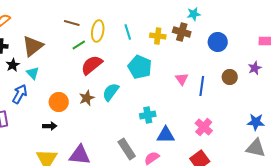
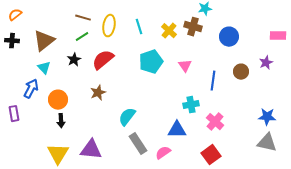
yellow cross: (158, 36) -> (169, 31), turned 35
green line: (79, 45) -> (82, 37), moved
black star: (13, 65) -> (74, 60), moved
cyan pentagon: (140, 67) -> (151, 62), turned 30
pink triangle: (182, 79) -> (185, 66), moved
cyan semicircle: (111, 92) -> (127, 117), moved
orange circle: (59, 102) -> (58, 100), moved
cyan cross: (148, 115) -> (191, 105), moved
black arrow: (50, 126) -> (61, 121), turned 88

